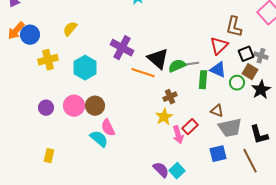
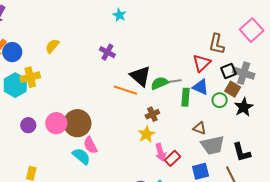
purple cross: (122, 48) -> (107, 52), moved, size x0.7
gray cross: (261, 56) -> (244, 73), size x1.5
cyan hexagon: (85, 68) -> (15, 85), moved
brown circle: (95, 106) -> (77, 123), size x1.4
red rectangle: (190, 127) -> (172, 158), moved

